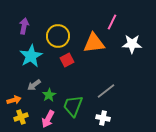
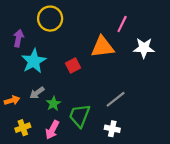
purple arrow: (24, 26) -> (18, 38), moved
yellow circle: (58, 36) -> (50, 19), moved
orange arrow: (14, 100) -> (12, 100), moved

